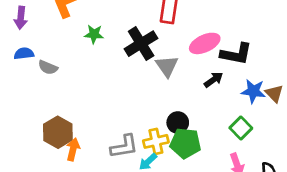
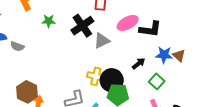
gray triangle: (167, 66) -> (102, 41), turned 42
black arrow: (214, 80) -> (139, 64), moved
black circle: (178, 123) -> (112, 80), size x1.5
yellow cross: (156, 141) -> (96, 76), moved, turned 30

